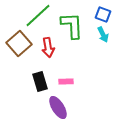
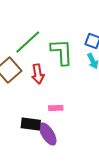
black rectangle: (40, 82) -> (31, 124), moved, turned -66

